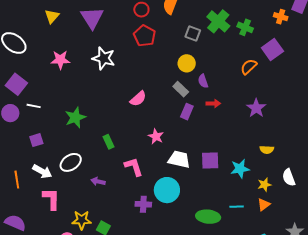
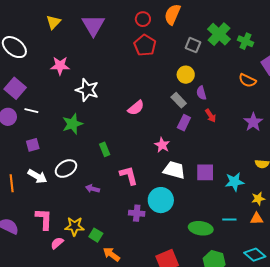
white star: (104, 58) -> (87, 90), moved
orange semicircle: (249, 67) -> (247, 80), turned -114
red arrow: (213, 103) -> (211, 116), turned 56
pink star: (156, 136) -> (162, 145), moved
pink L-shape: (51, 199) -> (44, 219), moved
orange triangle: (264, 205) -> (257, 219), turned 32

